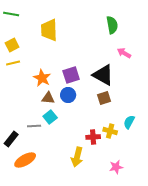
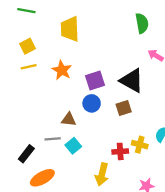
orange star: (42, 78) -> (62, 70), moved
brown triangle: (48, 98) -> (69, 119), moved
brown square: (104, 98) -> (124, 108), moved
cyan square: (50, 117) -> (73, 146), moved

